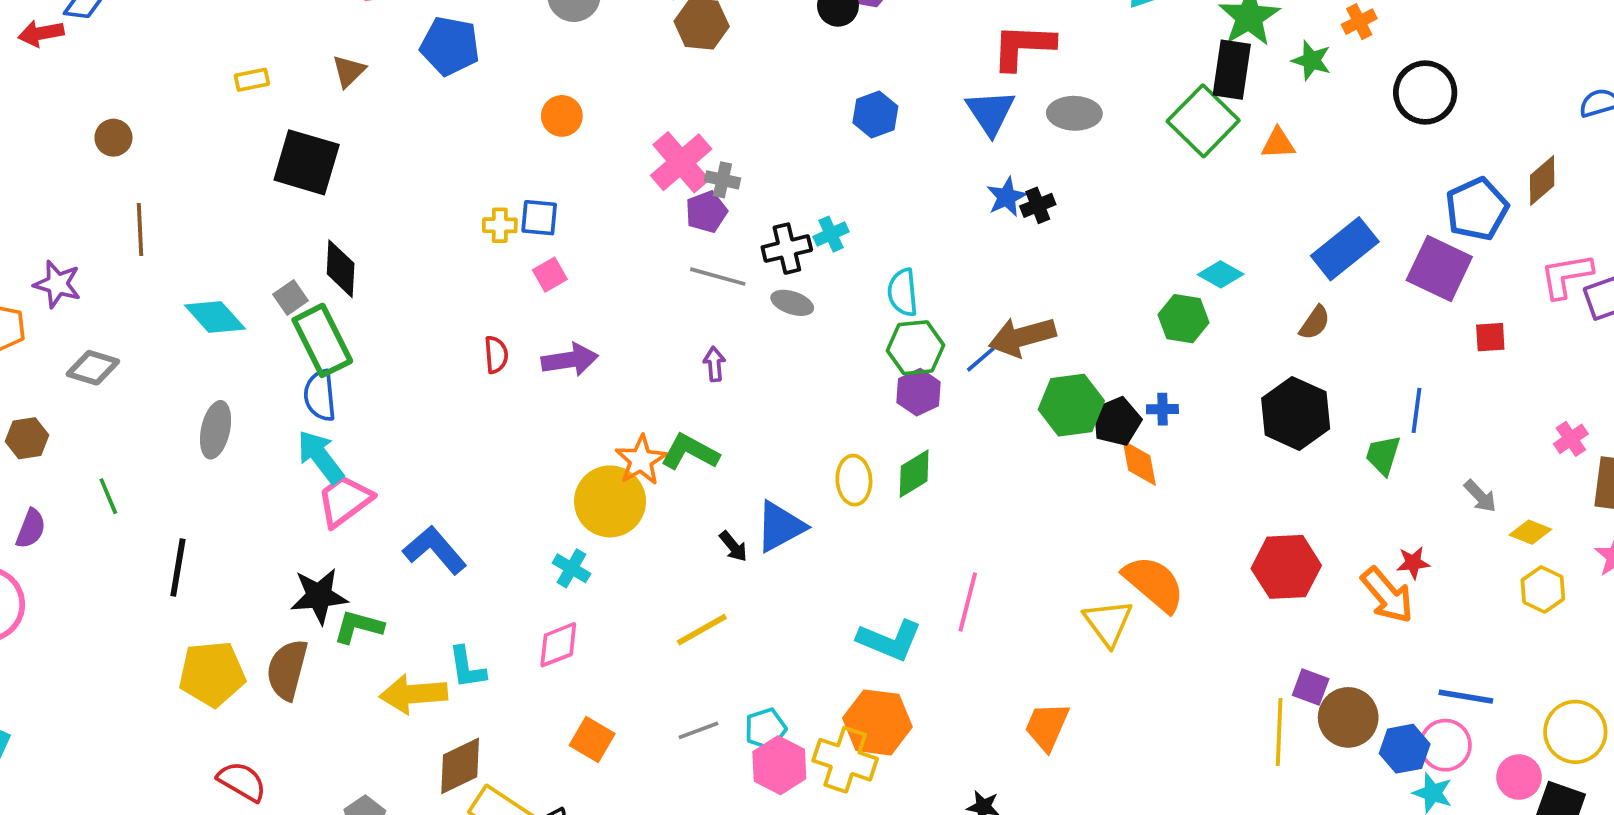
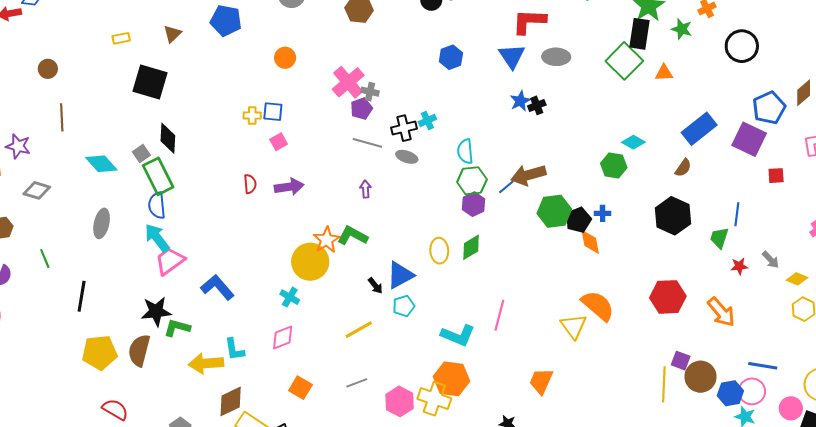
red star: (1413, 563) -> (739, 266), moved
cyan pentagon: (766, 729) -> (404, 306), moved

